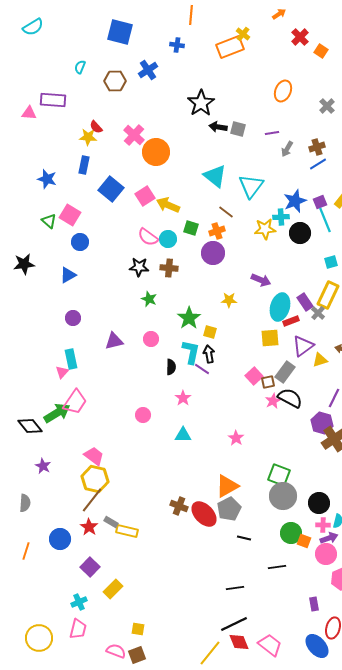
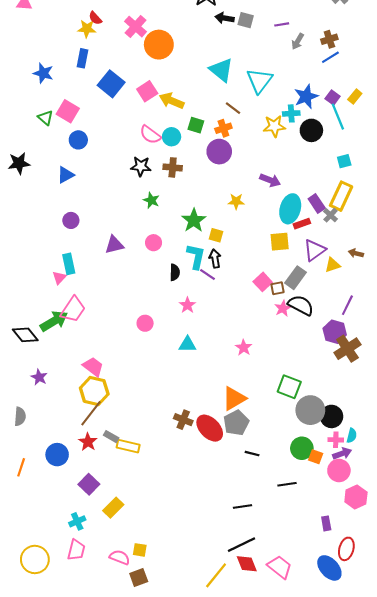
purple square: (320, 202) -> (333, 98), turned -32
gray circle: (283, 496) -> (310, 410), moved
pink semicircle: (116, 651) -> (120, 557), moved

